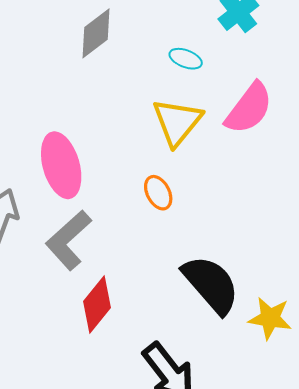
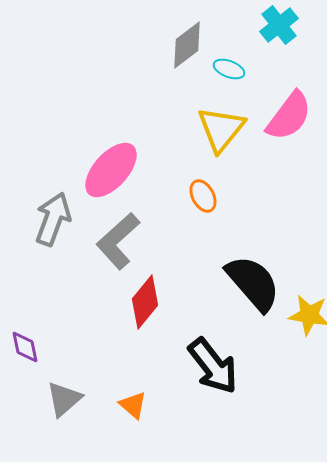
gray diamond: (96, 33) -> (187, 45), moved
pink ellipse: (61, 165) -> (111, 170), turned 58

